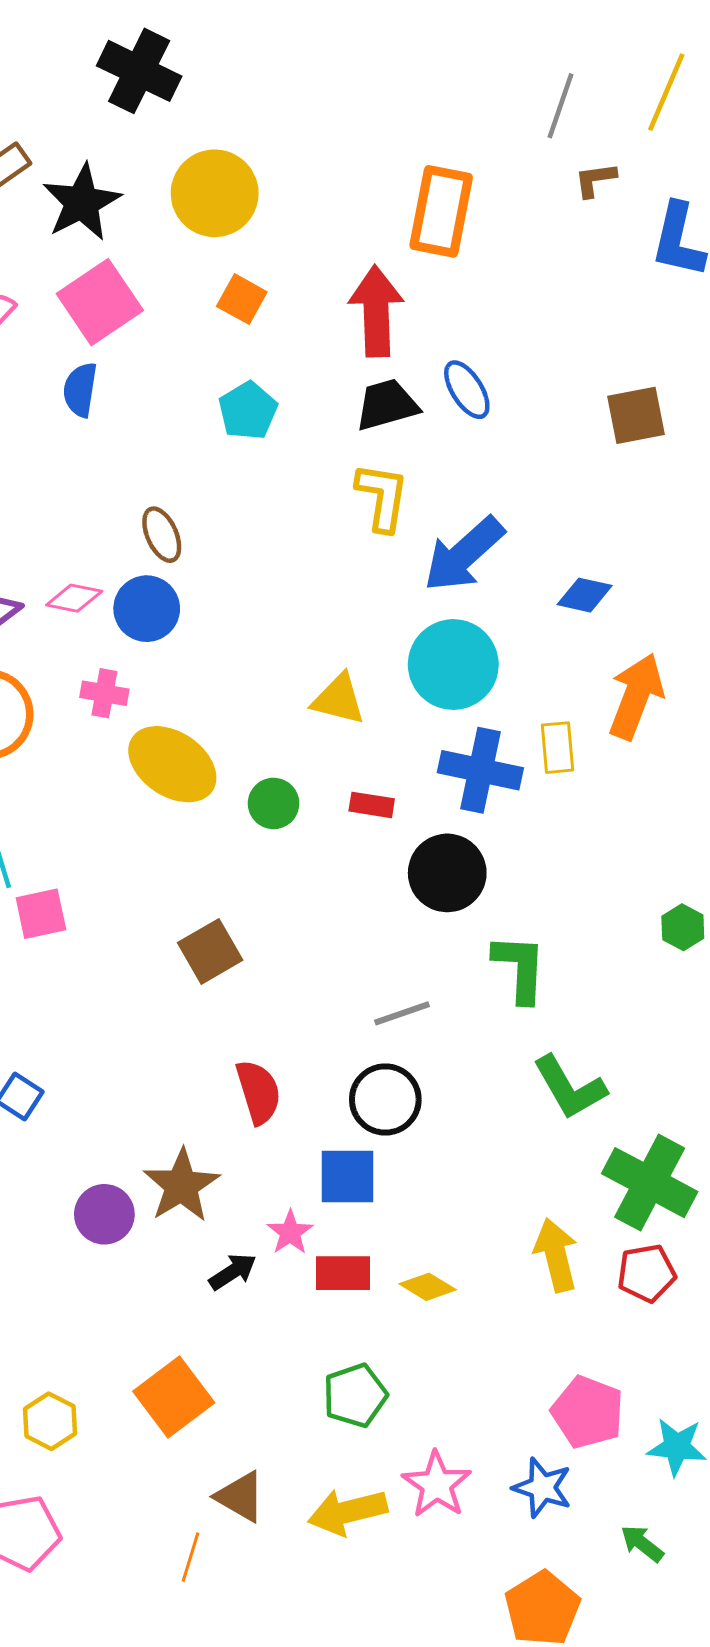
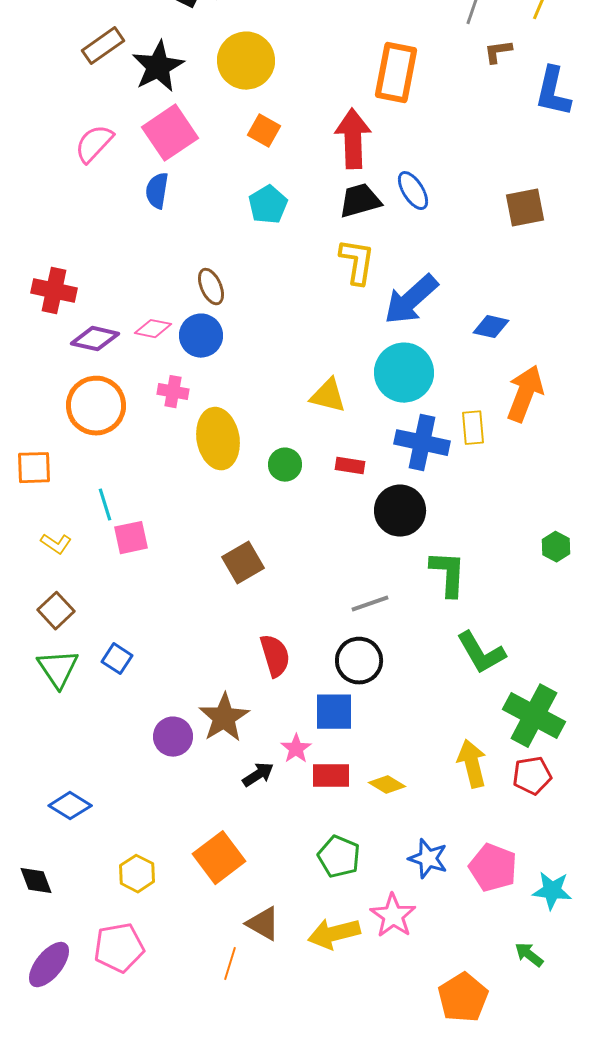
yellow ellipse: (172, 764) -> (218, 439), turned 46
green pentagon: (355, 1396) -> (339, 857), turned -30
blue star: (542, 1488) -> (428, 859), moved

